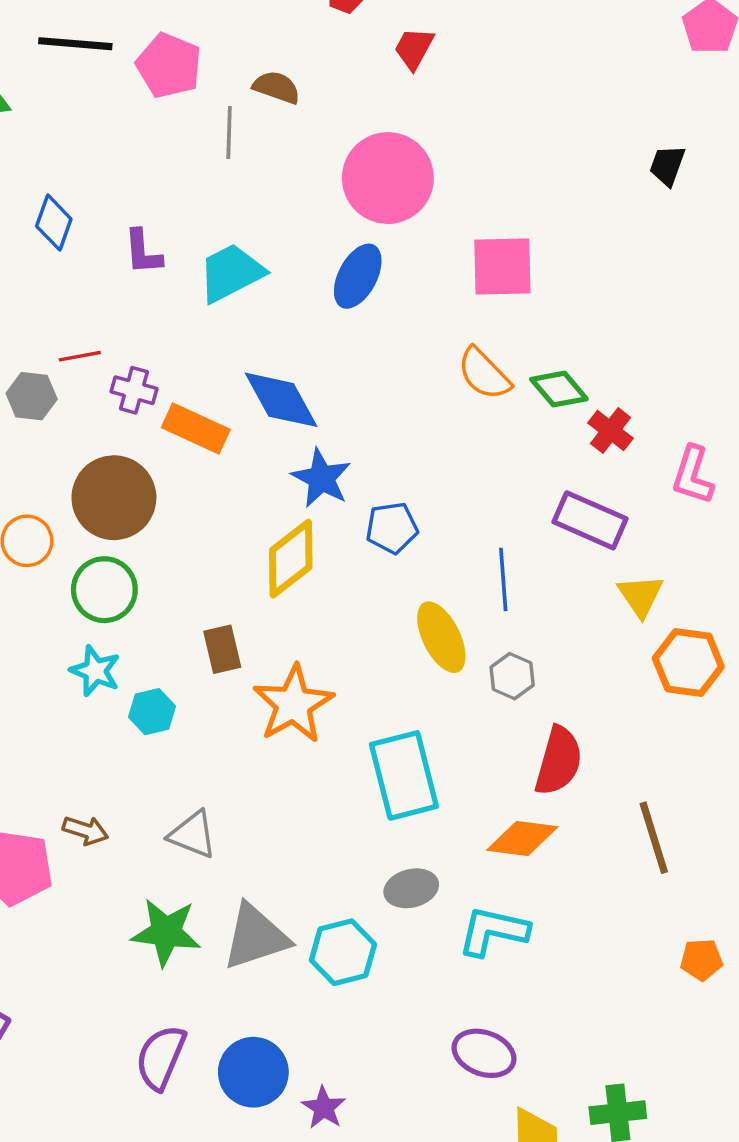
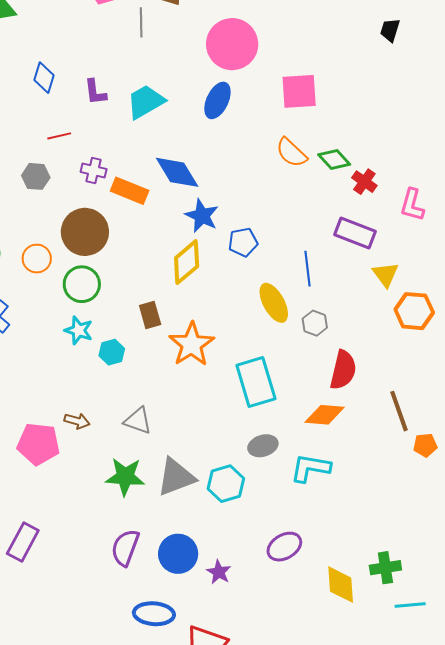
red line: (80, 356) -> (59, 136), moved
orange pentagon: (701, 960) -> (425, 445), moved
purple ellipse: (484, 1053) -> (284, 547), moved, turned -48

